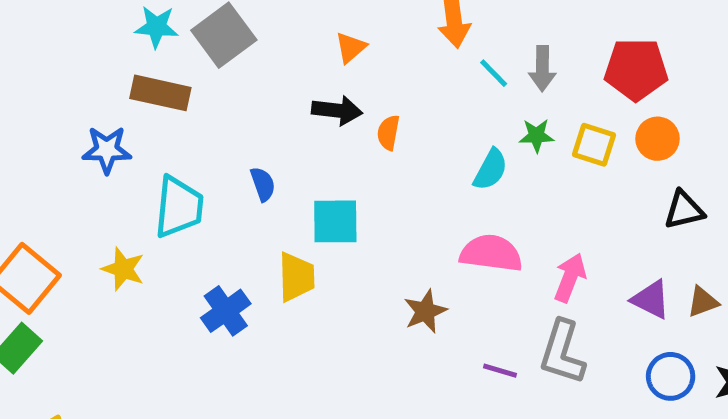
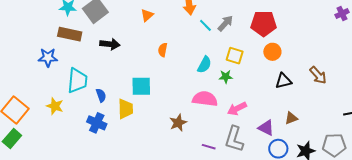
gray arrow: (542, 68) -> (225, 23), turned -138
black arrow: (337, 110) -> (110, 44), moved
green star: (536, 136) -> (226, 77), moved
yellow square: (594, 145) -> (235, 56), moved
blue semicircle: (263, 184) -> (101, 95), moved
pink arrow: (570, 278) -> (237, 109), turned -138
purple triangle: (651, 299) -> (266, 128), moved
blue cross: (226, 311) -> (97, 123), turned -30

